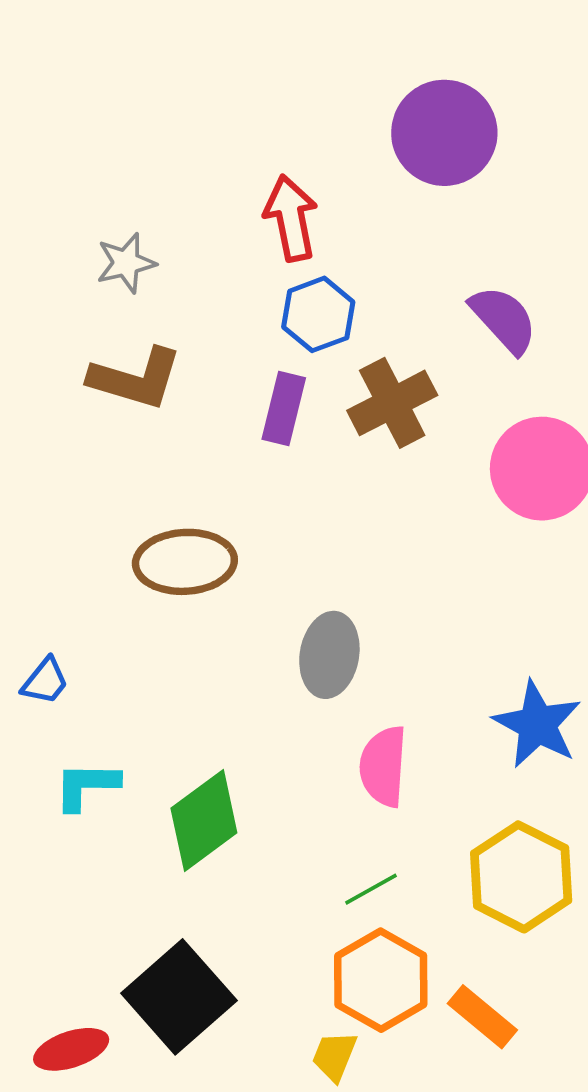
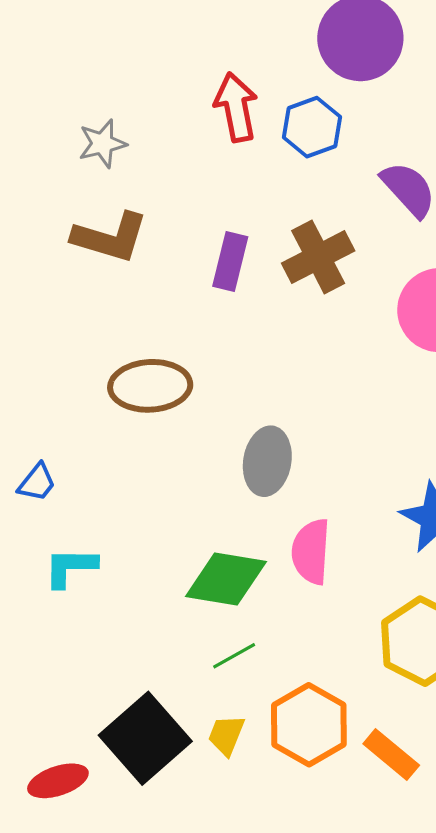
blue hexagon: (318, 314) -> (312, 127), moved
green diamond: (204, 820) -> (226, 579), moved, turned 46
green line: (371, 889) -> (234, 656), moved
yellow trapezoid: (334, 1056) -> (226, 735), moved

